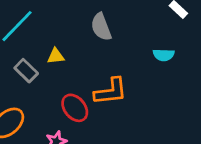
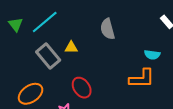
gray rectangle: (26, 71) -> (48, 56), size x1.4
orange L-shape: (111, 91) -> (142, 79), moved

